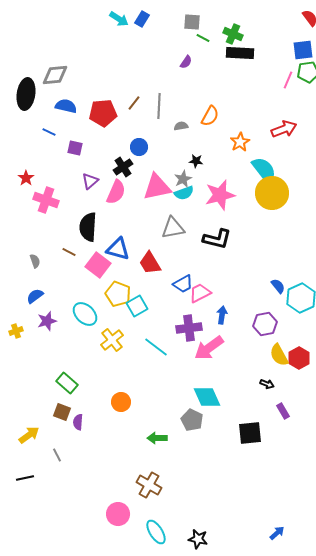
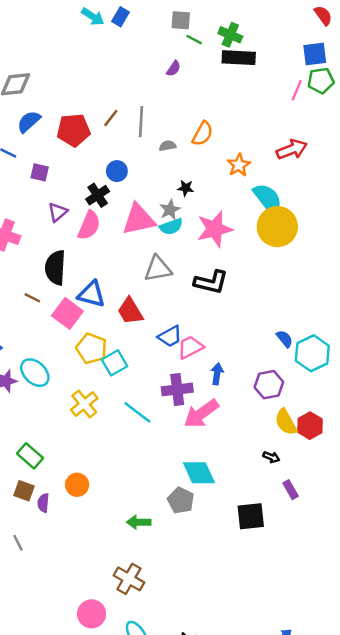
blue semicircle: (66, 106) -> (29, 122), turned -55
cyan ellipse: (85, 314) -> (35, 373), moved
orange circle: (121, 402) -> (77, 485), moved

